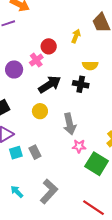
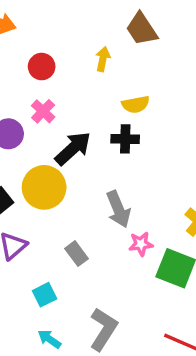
red circle: (49, 46) -> (42, 67), moved
yellow circle: (40, 111) -> (44, 187), moved, size x1.6
gray rectangle: (35, 152) -> (76, 254), moved
cyan square: (16, 153) -> (45, 295), moved

